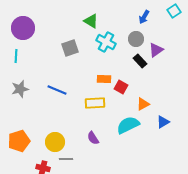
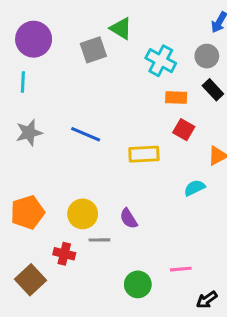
green triangle: (91, 21) -> (121, 28), moved
gray square: (70, 48) -> (93, 50), moved
orange rectangle: (104, 79) -> (176, 97), moved
cyan semicircle: (128, 125) -> (195, 188), size x0.6
purple semicircle: (93, 138) -> (129, 219), moved

